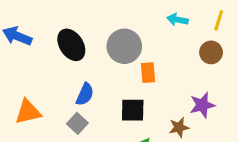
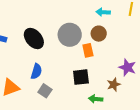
brown circle: (211, 52) -> (99, 34), moved
blue semicircle: (85, 94) -> (36, 71), moved
purple star: (202, 105) -> (127, 67), turned -30

